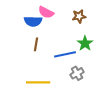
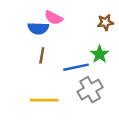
brown star: (79, 16) -> (105, 22), moved
gray cross: (77, 73) -> (90, 90), size x1.5

